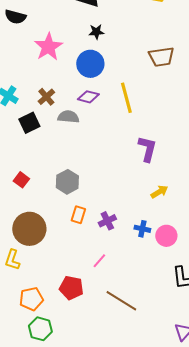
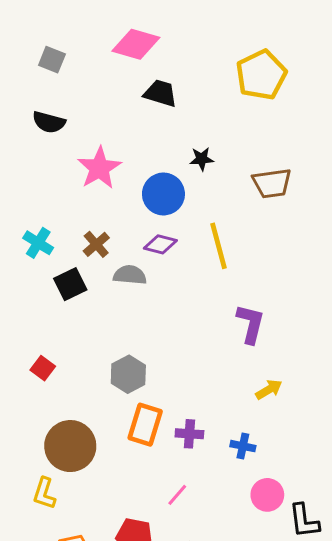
black star: (96, 32) -> (202, 159), moved
red square: (21, 180) -> (43, 368), moved
orange rectangle: (78, 215) -> (145, 425), size x1.5
purple cross: (107, 221) -> (189, 434), turned 30
pink circle: (166, 236) -> (267, 495), moved

